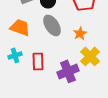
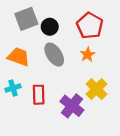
orange star: (80, 33) -> (88, 55), moved
purple cross: (68, 71) -> (72, 106), turned -30

